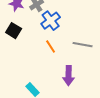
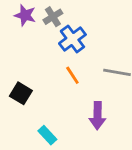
black square: (14, 31) -> (21, 93), moved

